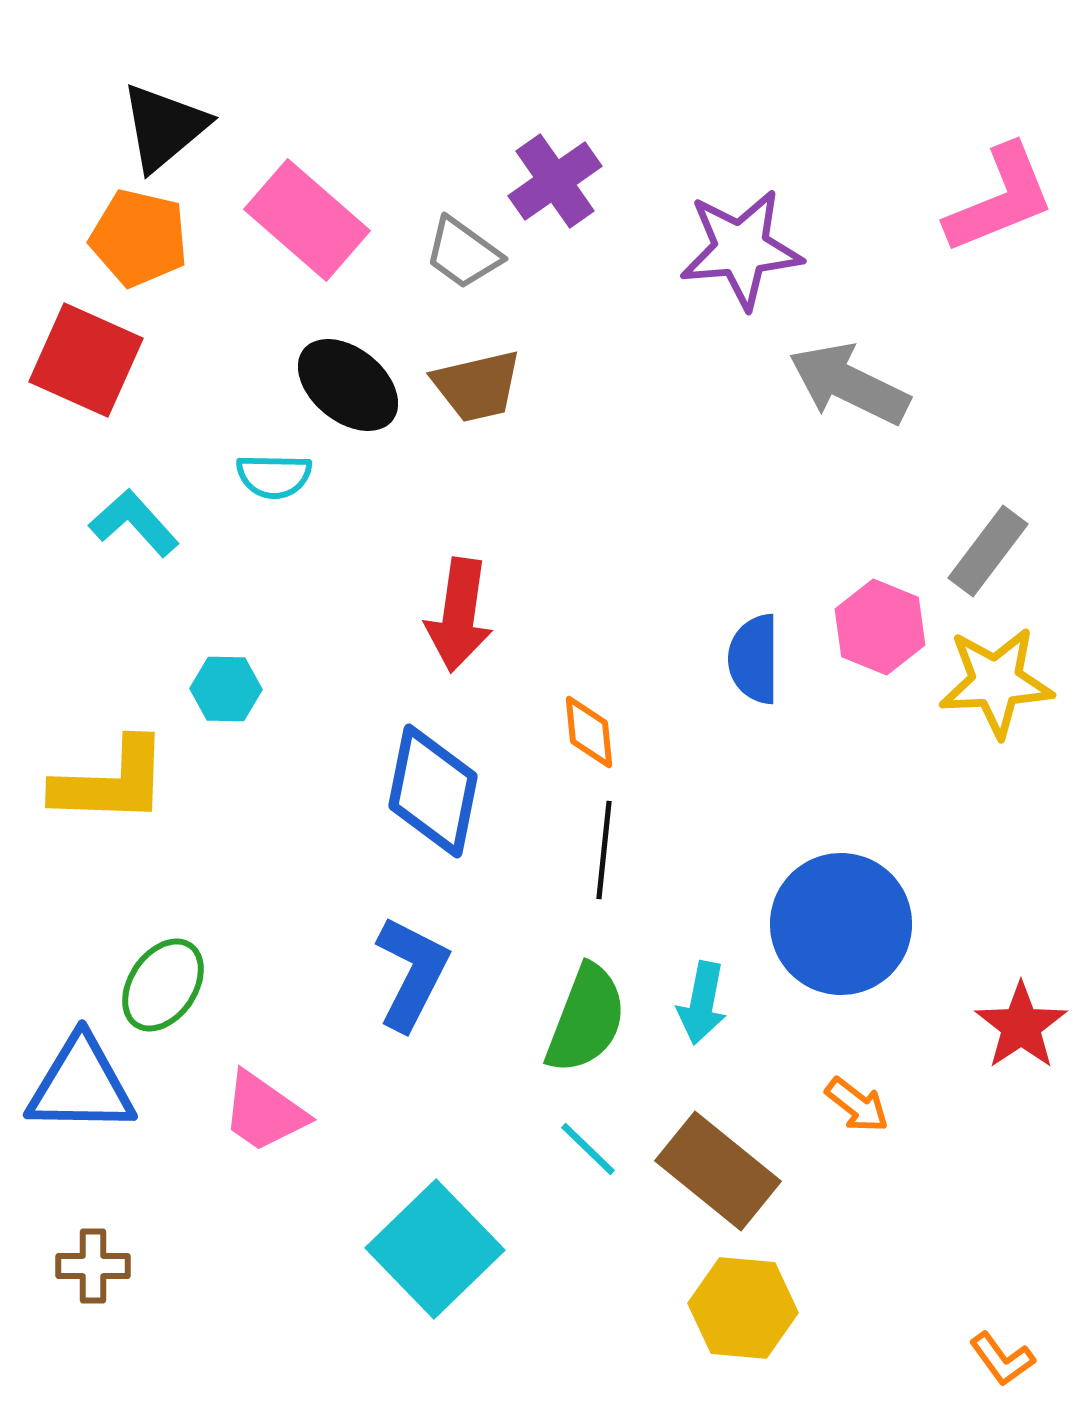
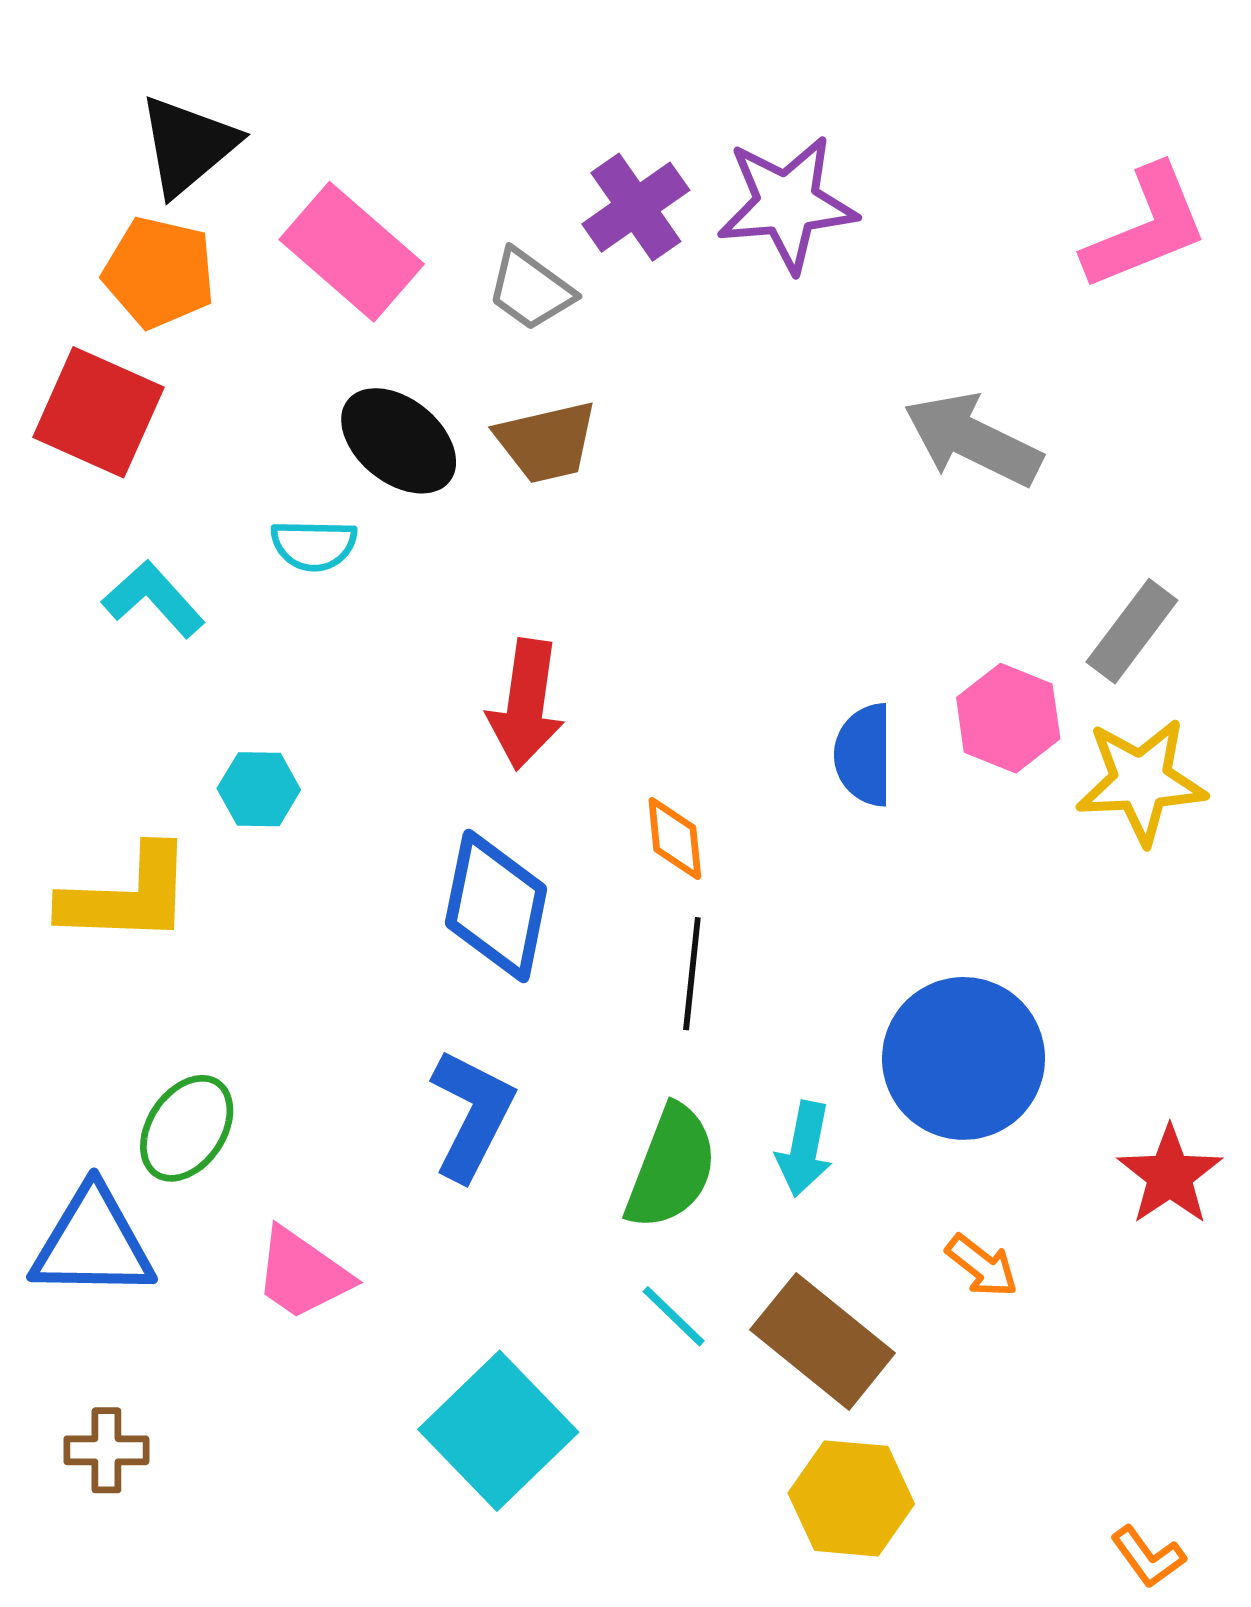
purple star: (741, 249) -> (787, 204), moved

